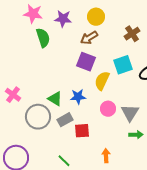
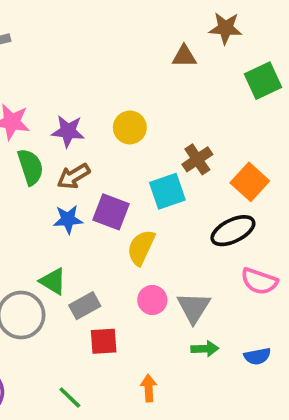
brown arrow: (89, 38) -> (74, 176), moved
cyan square: (123, 65) -> (167, 191), moved
blue star: (78, 97) -> (68, 219), moved
gray rectangle: (65, 120) -> (85, 306), moved

